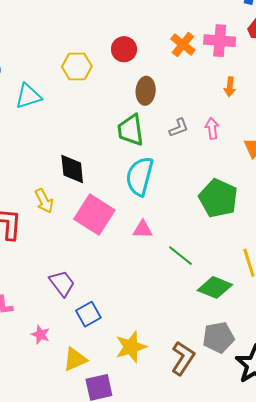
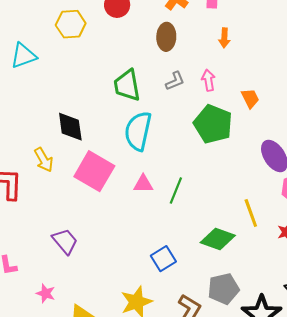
brown ellipse: (146, 91) -> (166, 37), moved
green pentagon: (218, 198) -> (213, 124), moved
green line: (180, 256) -> (176, 190), moved, turned 76
blue square: (88, 314) -> (163, 259), moved

